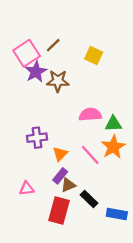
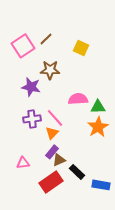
purple star: (36, 72) -> (31, 87), moved, turned -30
pink line: (90, 155) -> (55, 118), moved
red rectangle: (59, 211) -> (51, 182), turned 40

